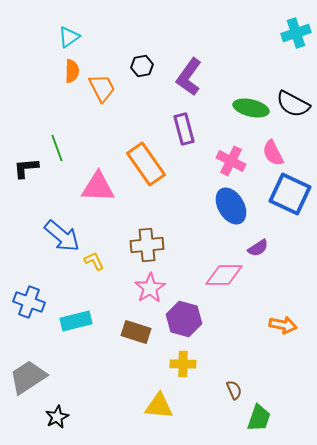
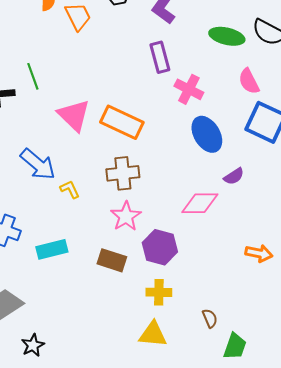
pink cross: (231, 161) -> (189, 89), moved
orange rectangle: (146, 164) -> (122, 122), moved, turned -30
pink triangle: (98, 187) -> (74, 115), turned 42
yellow triangle: (159, 406) -> (153, 334), moved

